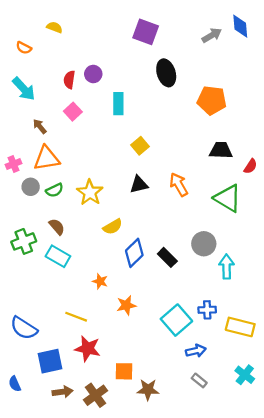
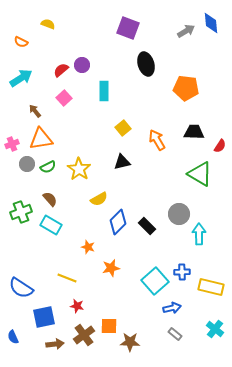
red semicircle: (69, 80) -> (61, 70), turned 42
cyan arrow: (24, 89) -> (21, 78), turned -80
orange arrow: (179, 185) -> (157, 140), moved
red star: (88, 349) -> (77, 306), size x0.6
brown cross: (96, 395) -> (84, 335), moved

